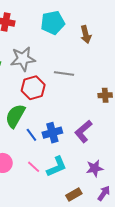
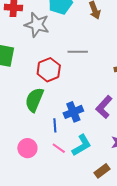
gray star: (23, 59) -> (37, 25), moved, turned 30
blue line: (31, 135) -> (55, 125), moved, turned 40

